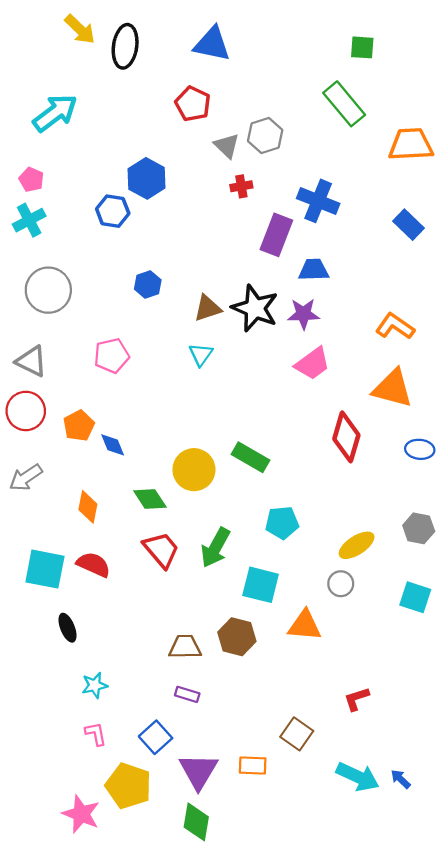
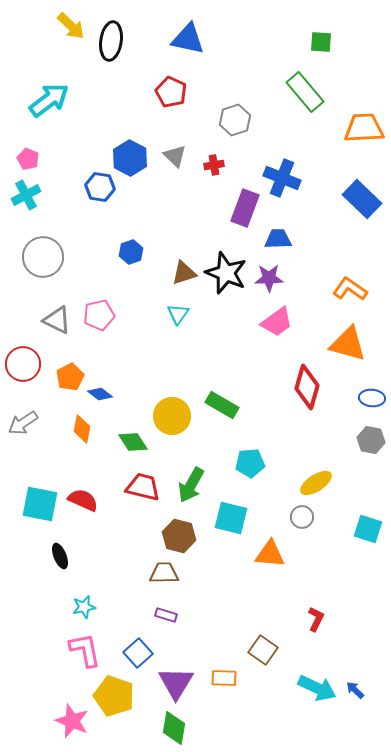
gray triangle: (227, 146) -> (175, 156), moved
blue rectangle: (408, 225) -> (362, 199), size x1.4
gray triangle: (31, 361) -> (57, 320), moved
blue diamond: (113, 445) -> (100, 394), turned -30
orange diamond: (88, 507) -> (82, 429), moved
gray hexagon: (419, 528) -> (371, 440), moved
red trapezoid: (161, 550) -> (143, 487), turned -36
brown hexagon: (237, 637) -> (179, 536), moved
red L-shape: (357, 699) -> (316, 619), turned 135
pink L-shape: (96, 734) -> (85, 650), size x1.6

